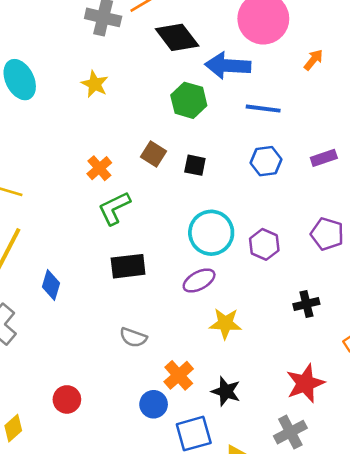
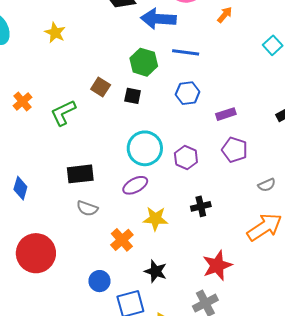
green hexagon: (189, 100) -> (144, 62), moved
purple rectangle: (324, 158) -> (226, 114), moved
orange cross: (99, 168) -> (22, 101), moved
green L-shape: (114, 208) -> (63, 113), moved
black cross: (306, 304) -> (201, 206), moved
gray semicircle: (133, 337) -> (87, 208), moved
orange cross: (179, 375) -> (122, 240), moved
red circle: (67, 399) -> (36, 253), moved, size x1.8

